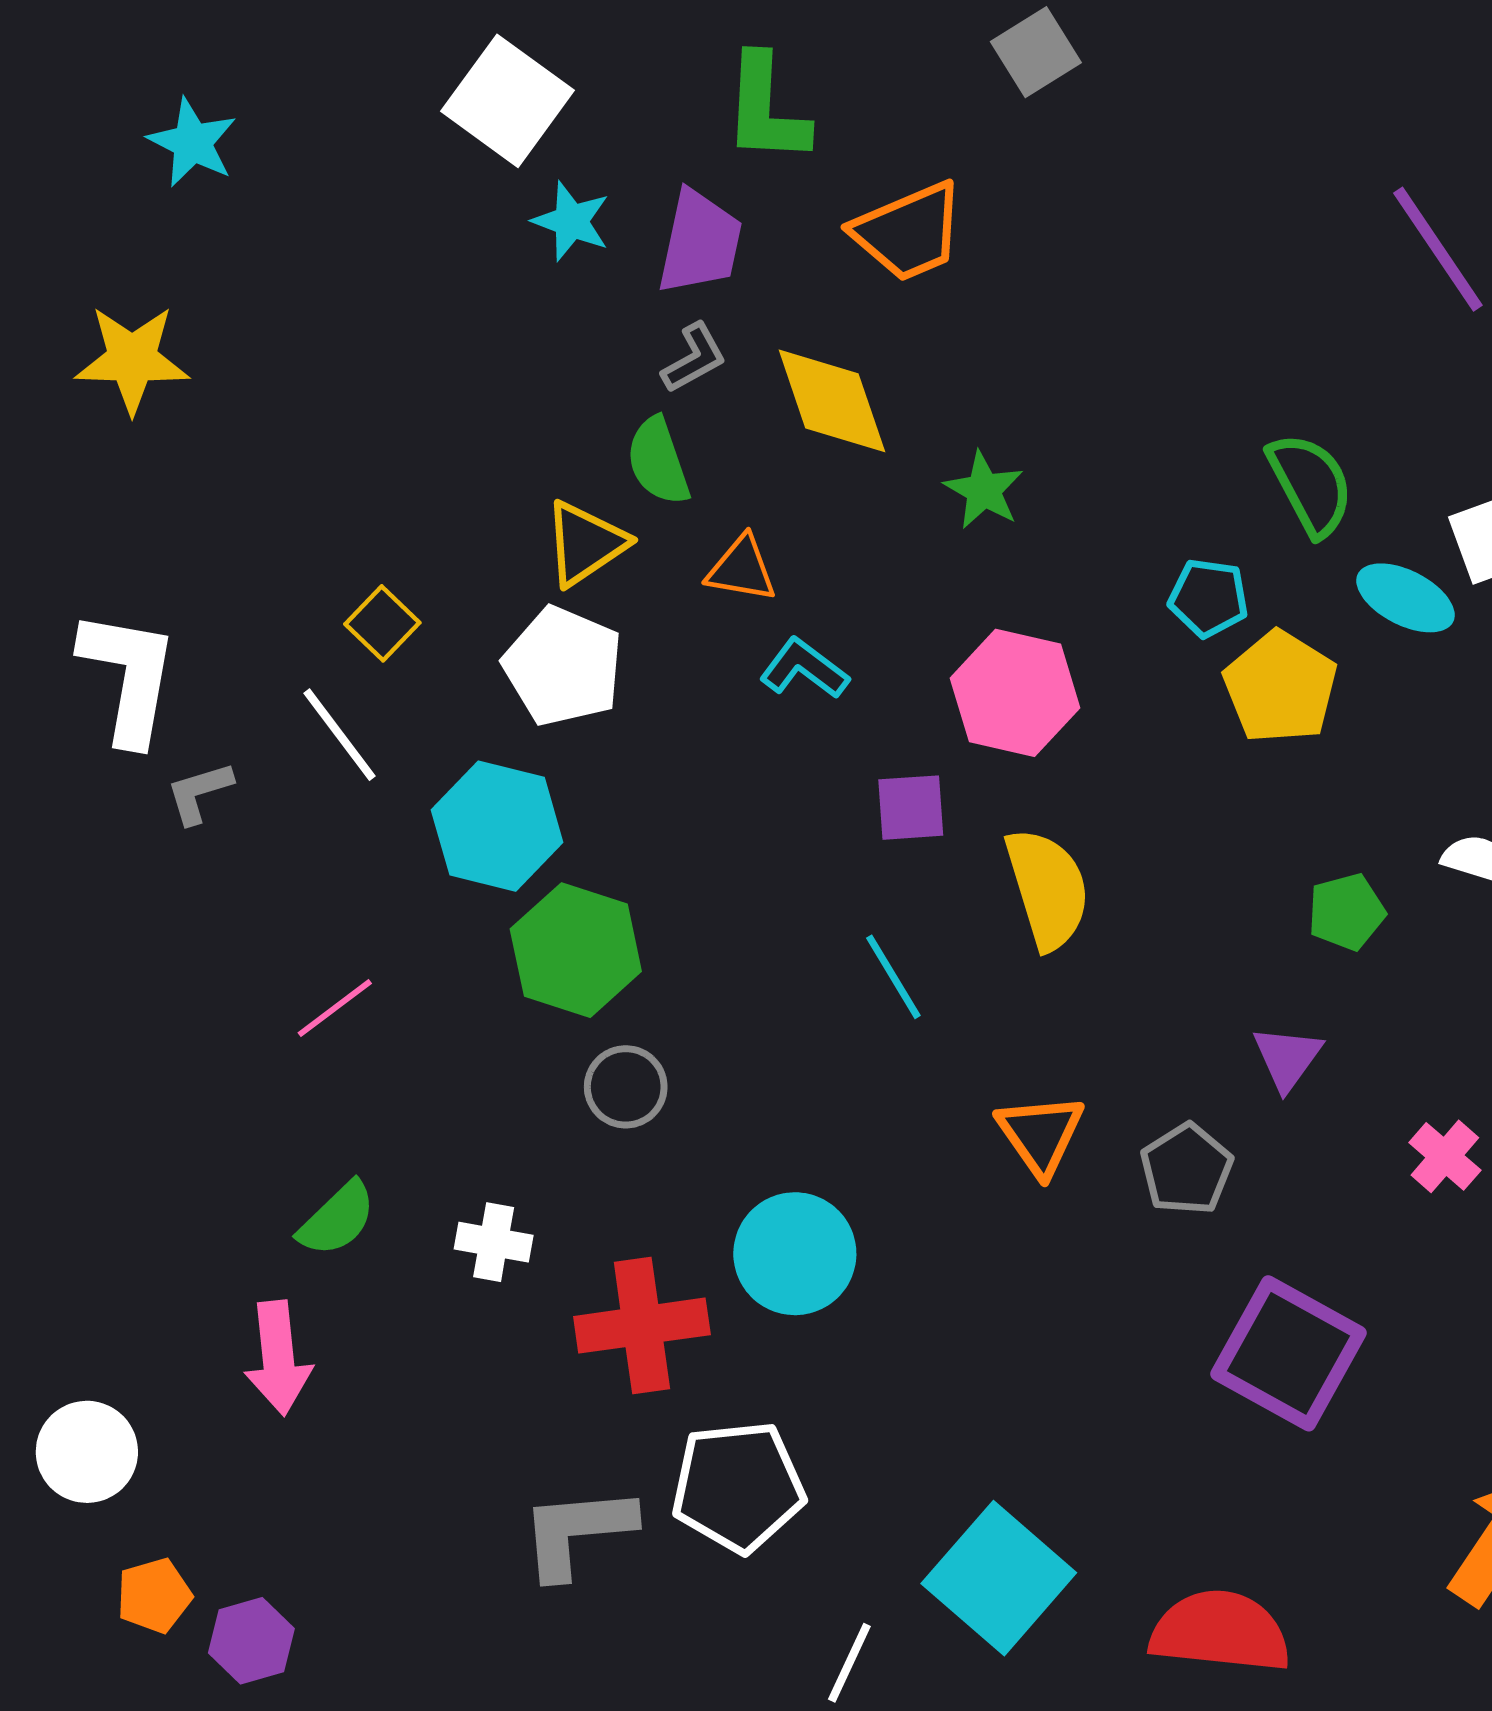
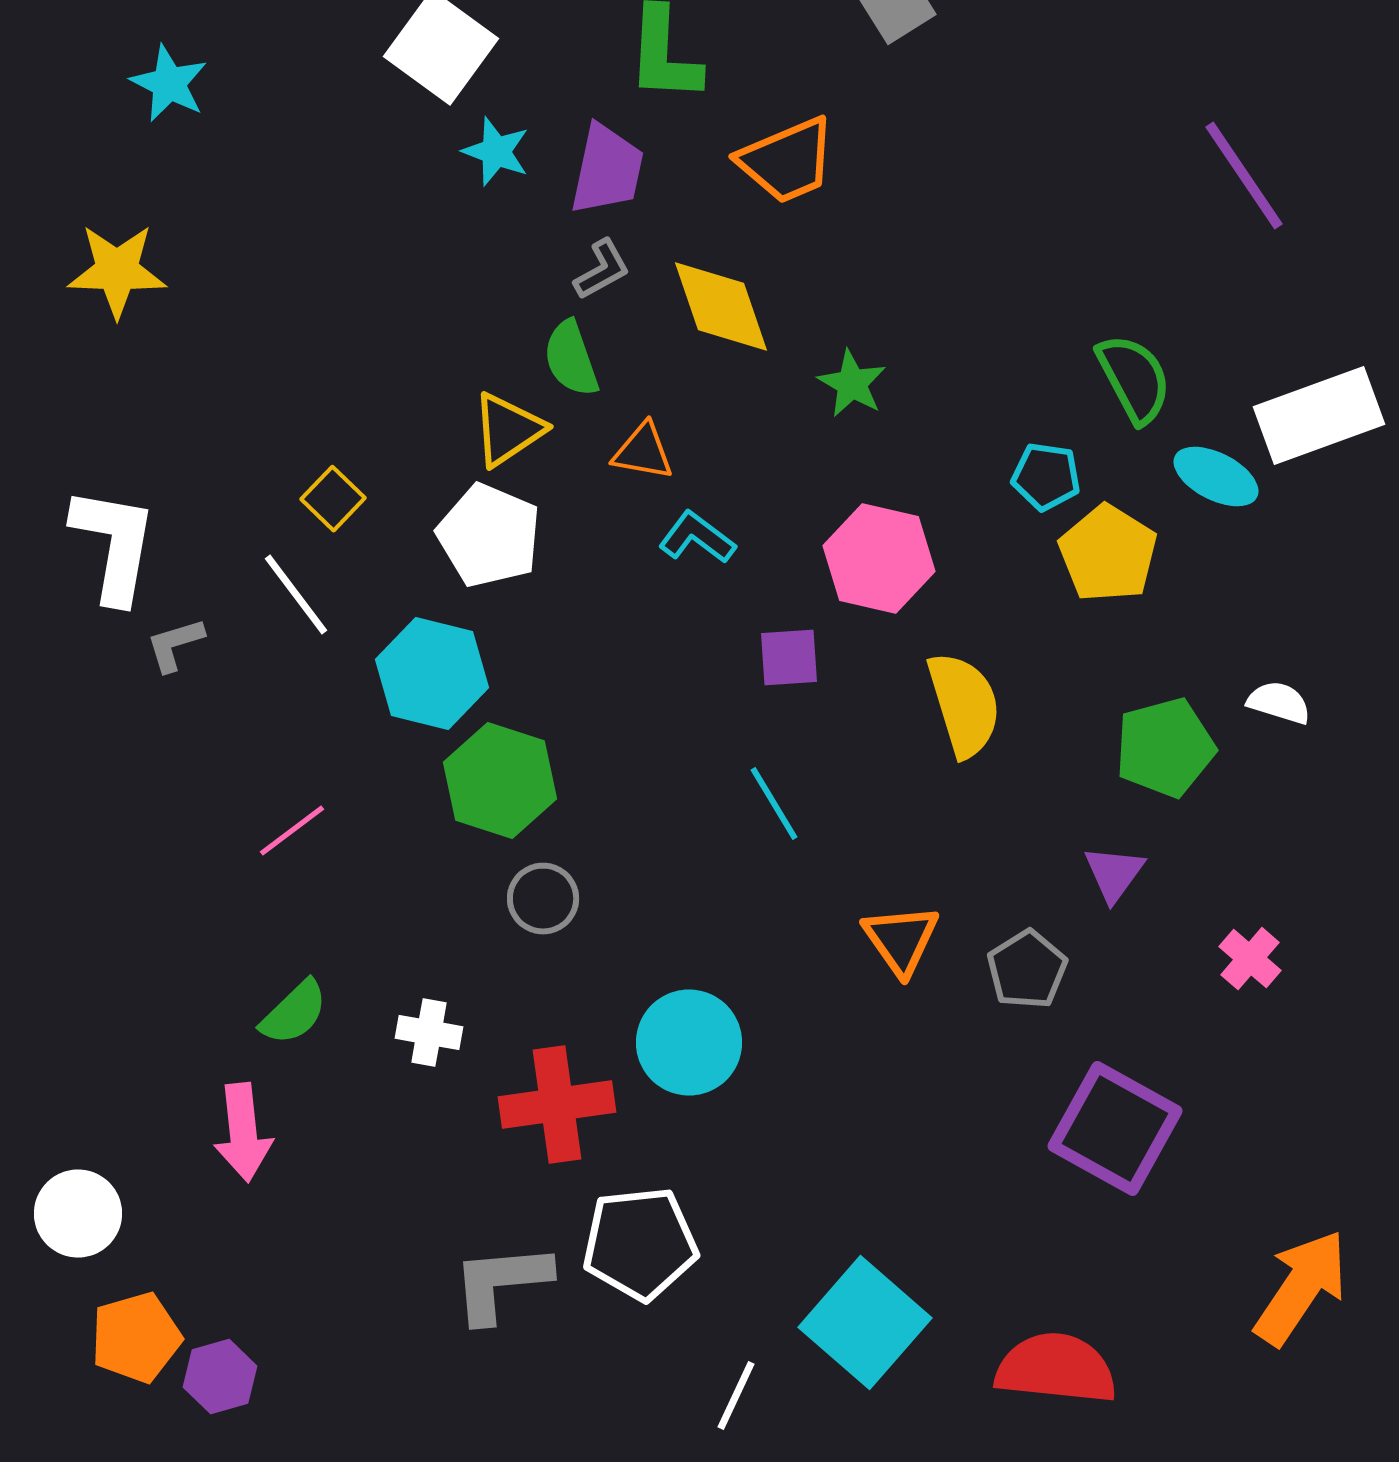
yellow semicircle: (1047, 889) -> (964, 705), moved
green pentagon: (1346, 912) -> (1165, 748), size x1.5
orange pentagon: (154, 1596) -> (136, 1338), size x1.4

